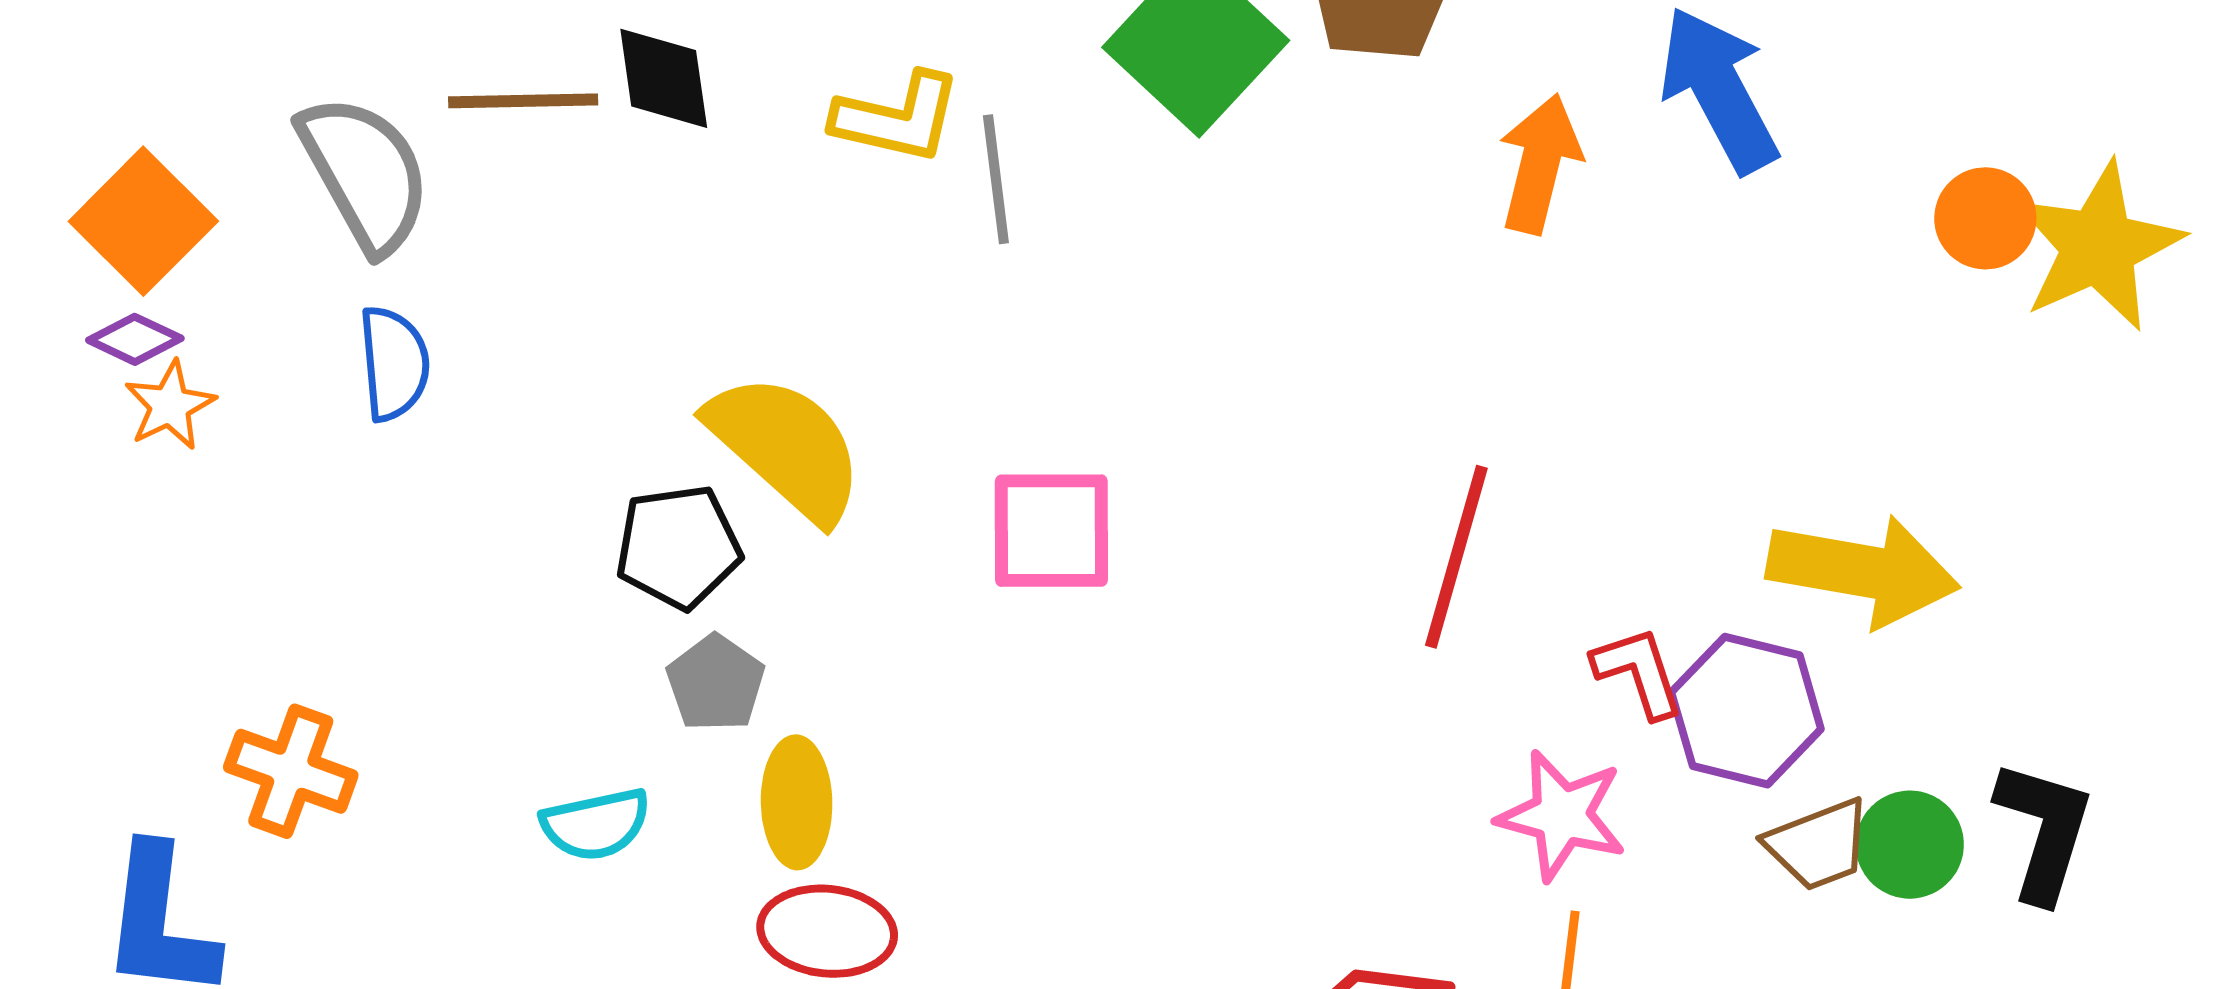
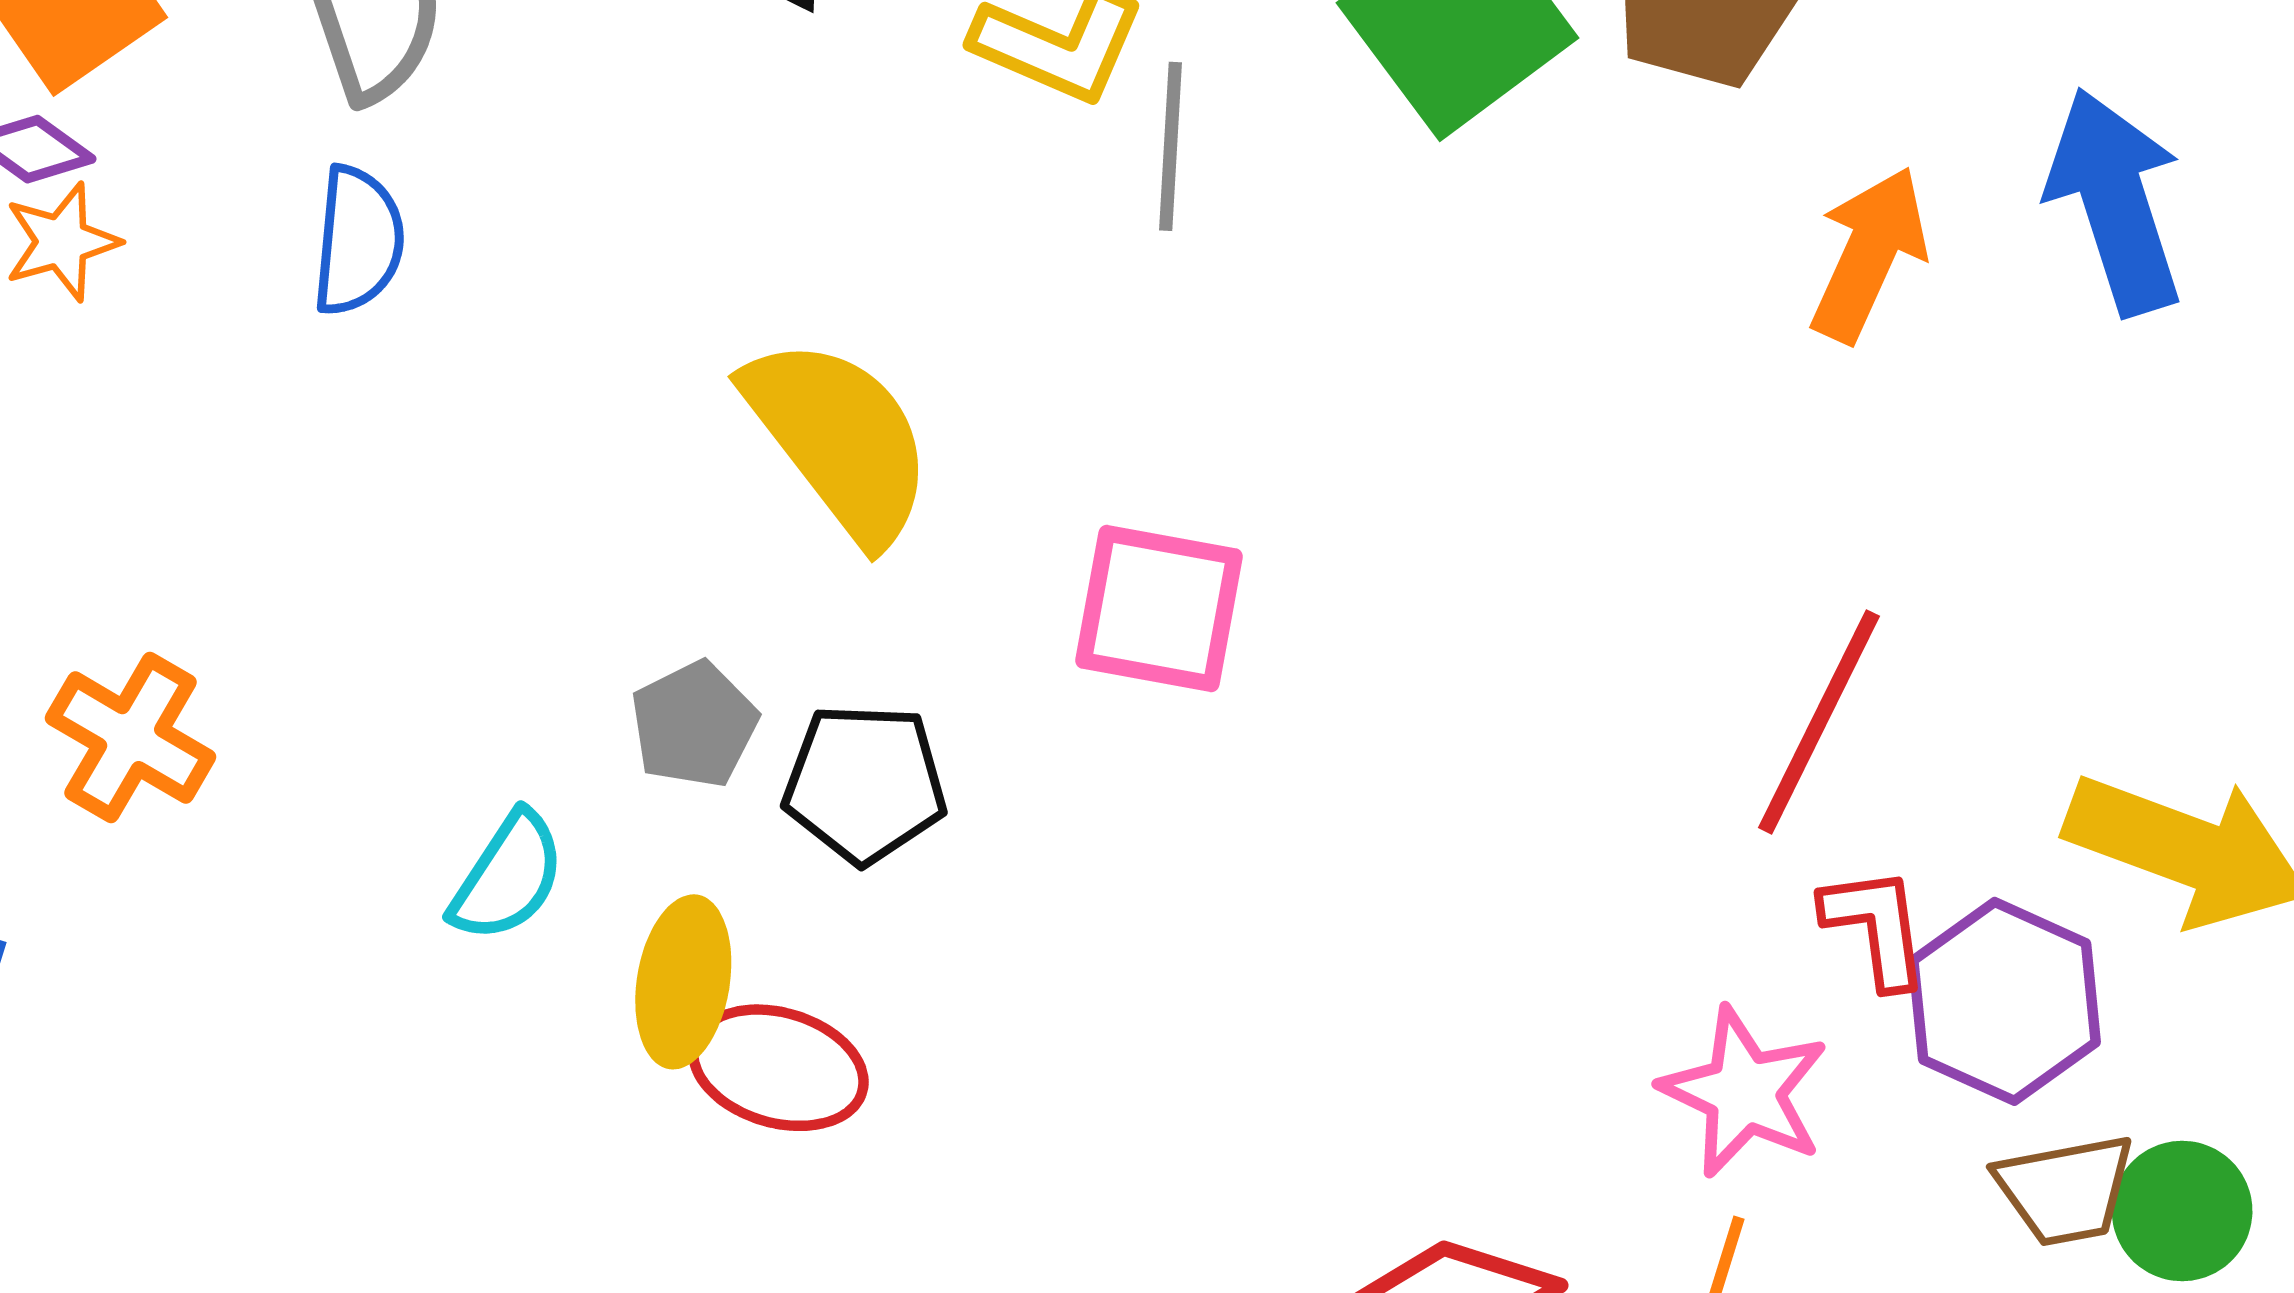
black pentagon: (678, 547) -> (865, 783), moved
red line: (1456, 557) -> (1819, 722), moved
yellow ellipse: (797, 802) -> (683, 982), moved
cyan semicircle: (596, 824) -> (508, 877), turned -55

